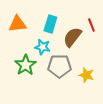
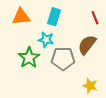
brown semicircle: (72, 37) -> (87, 45), moved
yellow star: (86, 75) -> (90, 86), moved

